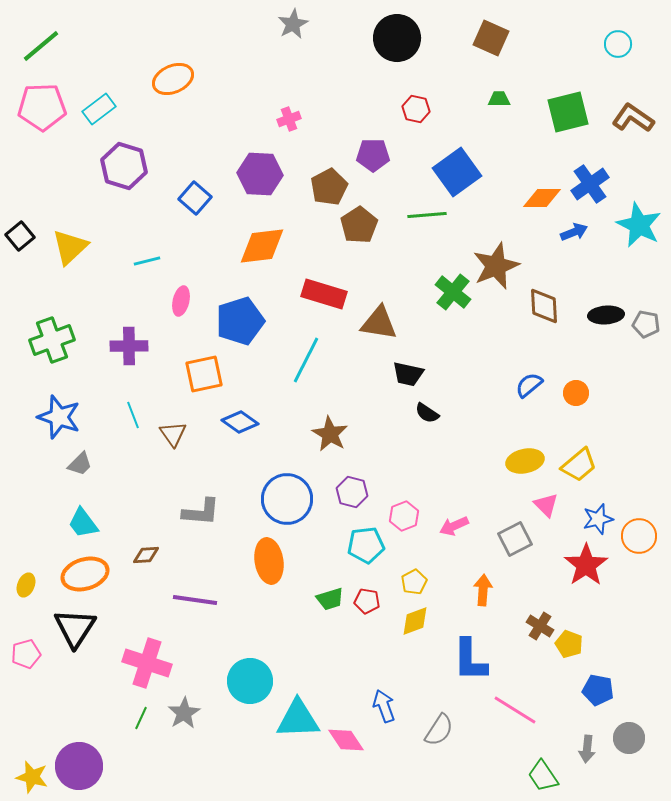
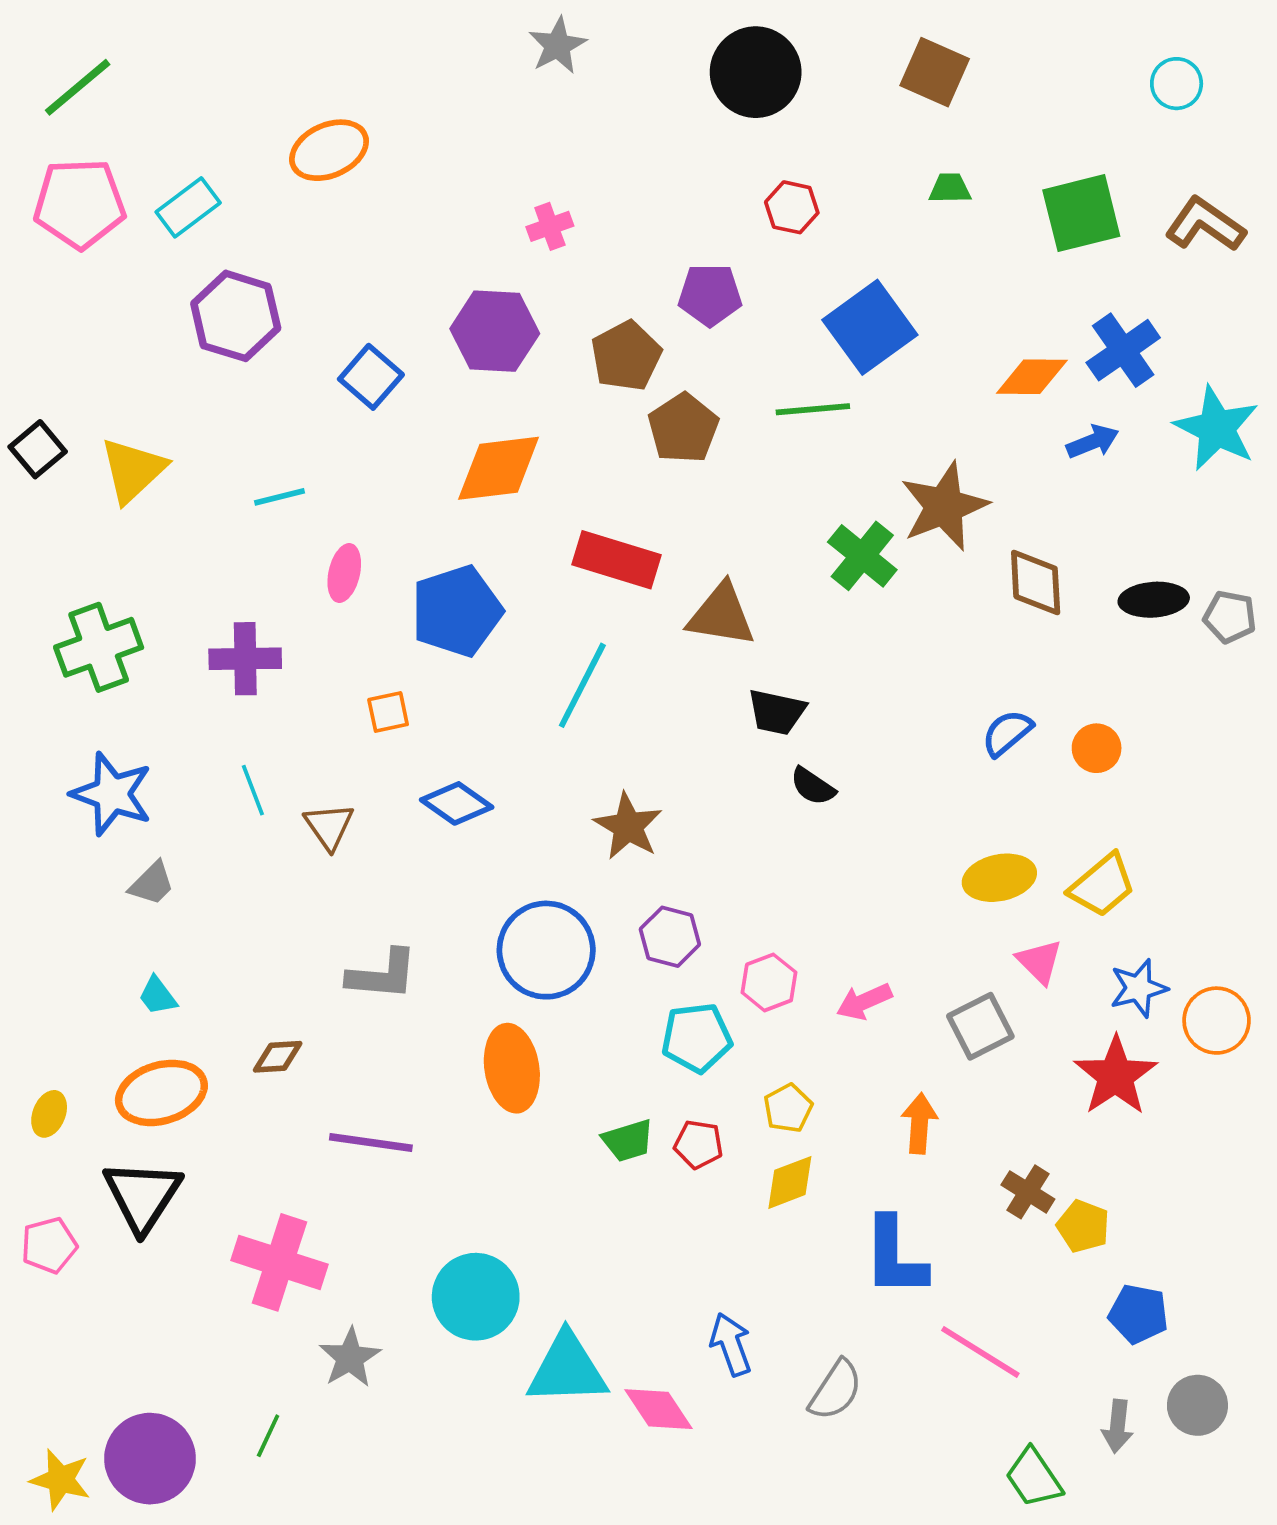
orange square: (204, 374) -> (388, 712), size x0.6
cyan trapezoid: (83, 523) -> (158, 996), size x0.7
green line: (141, 718) -> (268, 1436), moved

